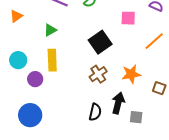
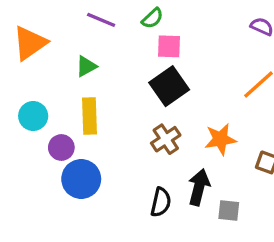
orange triangle: (16, 16) -> (30, 43), size x1.6
pink square: (128, 18) -> (169, 46), moved
blue circle: (30, 115) -> (81, 179), moved

